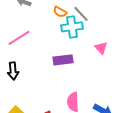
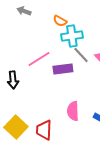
gray line: (81, 14) -> (81, 55), moved
pink line: (19, 38) -> (39, 59), moved

